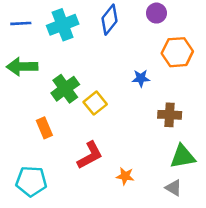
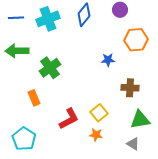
yellow square: (95, 103) -> (99, 113), moved
cyan pentagon: (31, 181) -> (24, 139), turned 30

